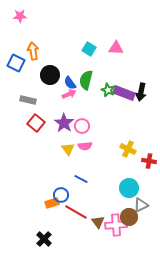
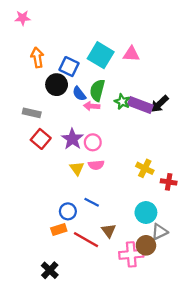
cyan square: (89, 49) -> (101, 55), size x1.6
blue square: (16, 63) -> (69, 67), moved
black arrow: (141, 92) -> (160, 104), turned 36
pink arrow: (69, 94) -> (92, 106), moved, turned -152
blue circle: (61, 195) -> (68, 211), moved
brown triangle: (98, 222) -> (109, 231), moved

